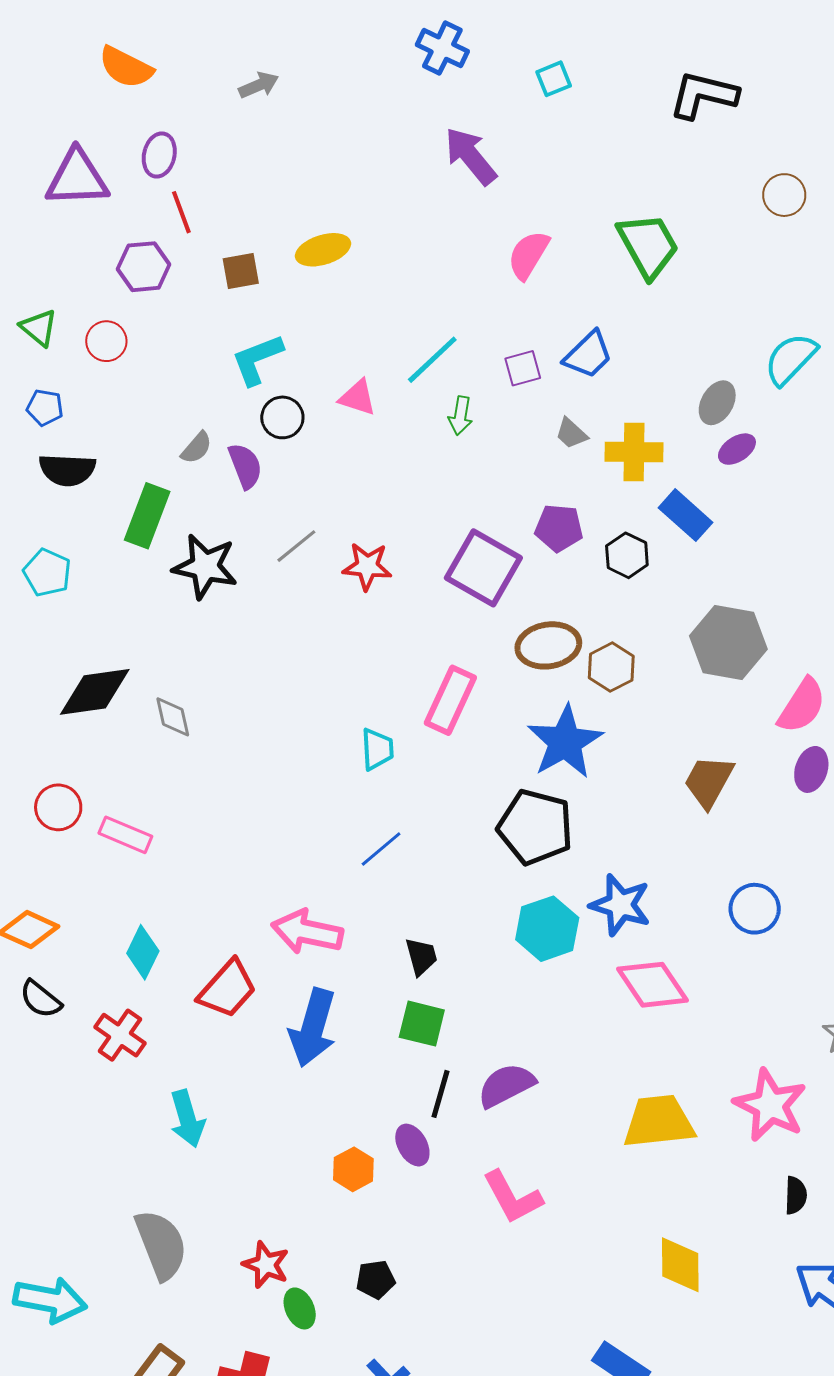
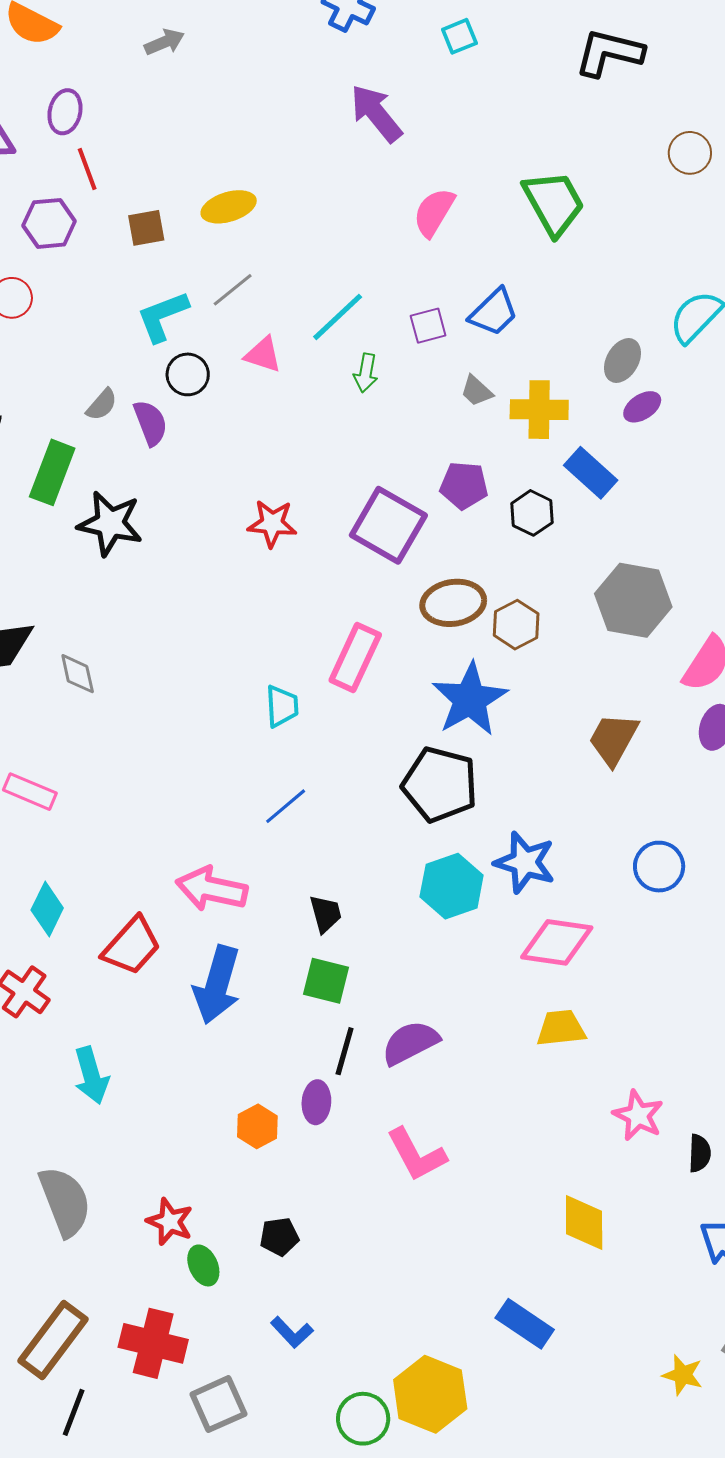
gray line: (296, 546) -> (233, 290), moved
pink diamond: (652, 985) -> (557, 942), turned -48
pink star: (770, 1105) -> (638, 1115), moved, size x0.7
yellow trapezoid: (659, 1122) -> (561, 1028), moved, size x0.7
purple ellipse: (412, 1145) -> (316, 1102), turned 33

